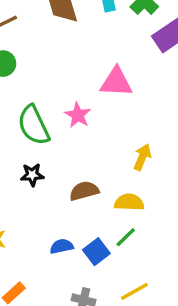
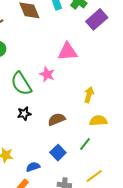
yellow semicircle: (129, 202) -> (98, 121), moved
blue semicircle: (62, 246) -> (33, 167), moved
blue square: (96, 252) -> (58, 153), moved

